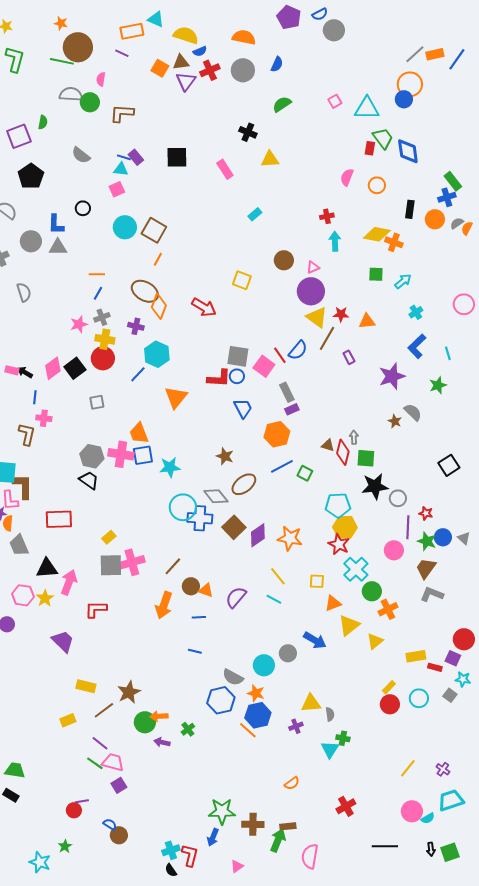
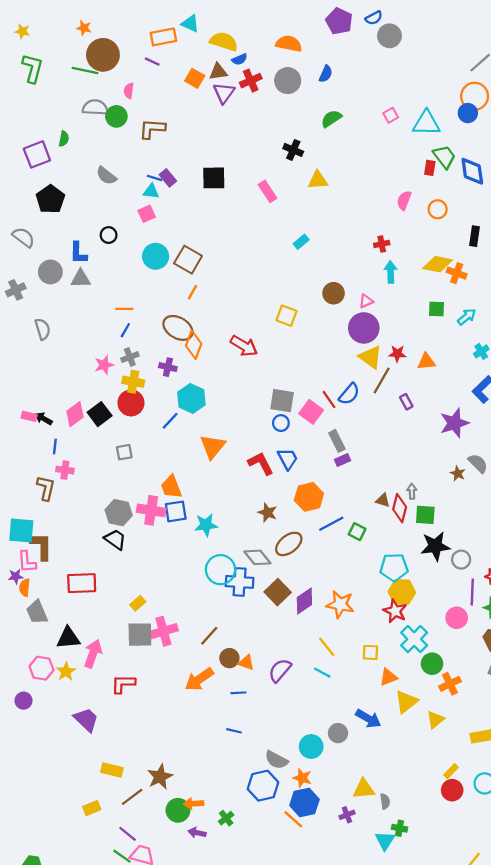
red L-shape: (219, 378) -> (261, 463), moved, turned -120
orange hexagon: (277, 434) -> (309, 497), moved
orange arrow: (164, 605) -> (199, 679), turned 36

